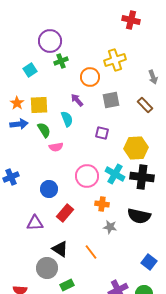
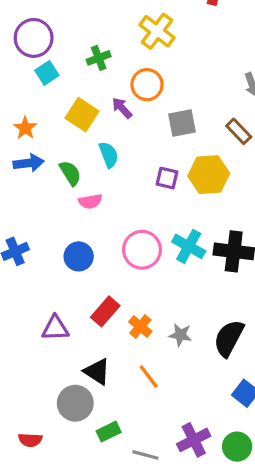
purple circle: (50, 41) -> (34, 38), moved
yellow cross: (115, 60) -> (157, 31), moved, turned -35
purple arrow: (77, 100) -> (122, 108), moved
yellow square: (39, 105) -> (82, 115), moved, turned 36
yellow hexagon: (136, 148) -> (209, 175), moved
blue circle: (49, 189) -> (79, 256), moved
orange cross: (102, 204) -> (140, 326), moved, turned 32
black semicircle: (139, 216) -> (229, 338), moved, turned 105

